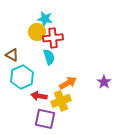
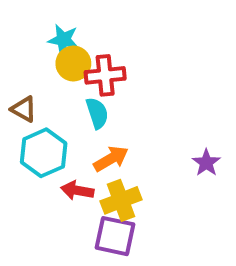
cyan star: (45, 19) -> (63, 40), moved
orange arrow: (68, 83) -> (111, 159), moved
purple square: (45, 119) -> (115, 236), moved

